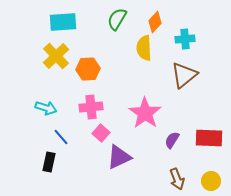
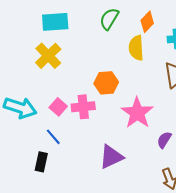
orange hexagon: (88, 69) -> (106, 83), moved
cyan arrow: (46, 108) -> (20, 108), moved, size x1.5
pink square: (101, 133) -> (58, 107), moved

